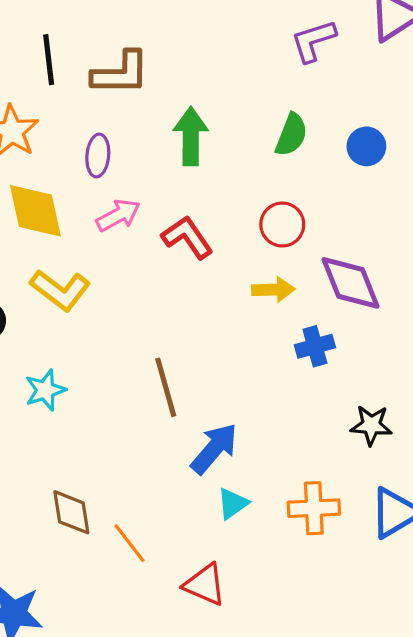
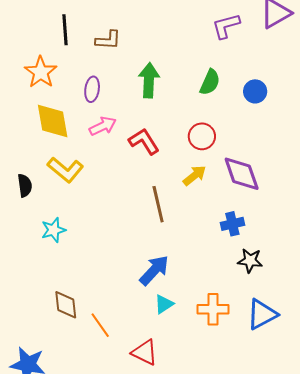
brown L-shape: (121, 73) -> (108, 40), size x0.7
yellow arrow: (273, 290) -> (195, 176), turned -40
blue cross: (315, 346) -> (232, 224), moved
brown line: (166, 387) -> (158, 204), moved

